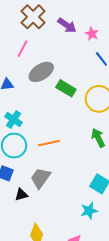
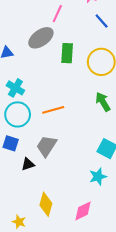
pink line: (23, 49) -> (57, 14), moved
green rectangle: (66, 88) -> (67, 53), turned 66

